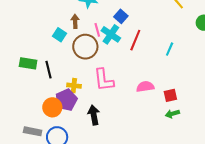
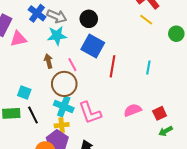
blue square: (121, 16) -> (93, 46), size x1.6
cyan cross: (111, 34) -> (64, 106), moved
cyan square: (60, 35) -> (24, 92), moved

